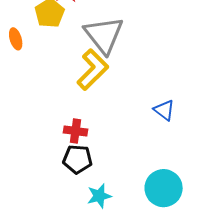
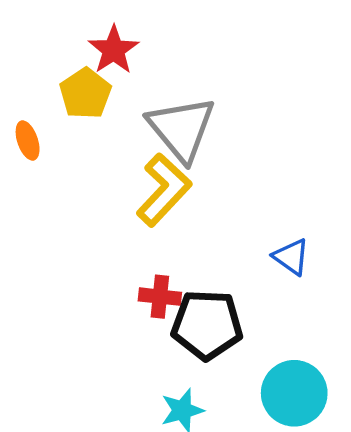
red cross: (75, 131) -> (160, 297), moved
black pentagon: (77, 159) -> (207, 325), moved, size x1.4

